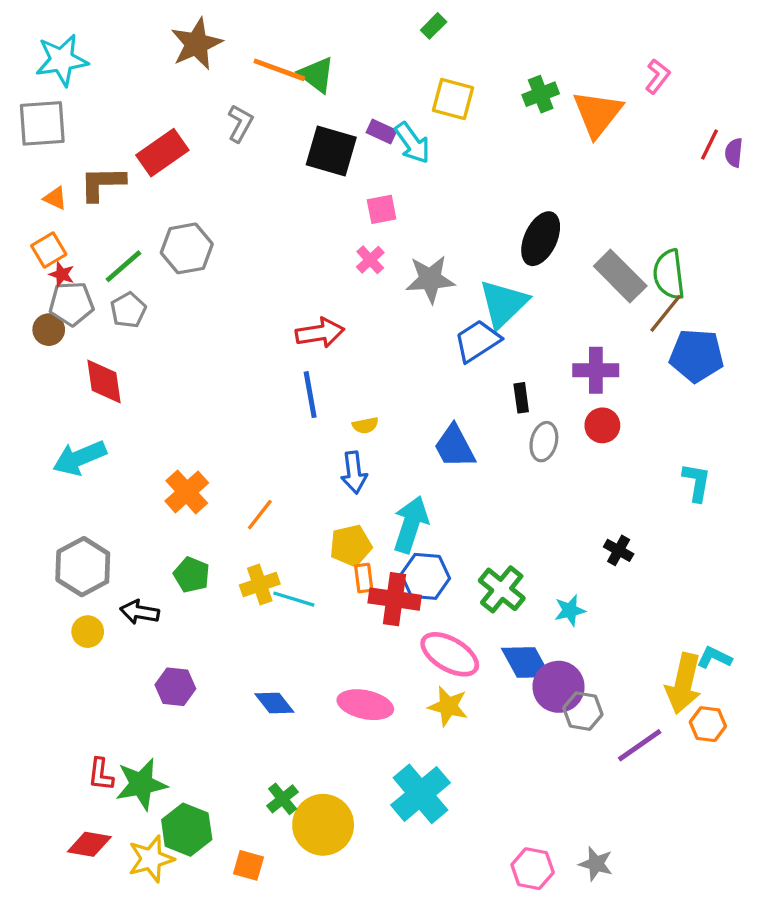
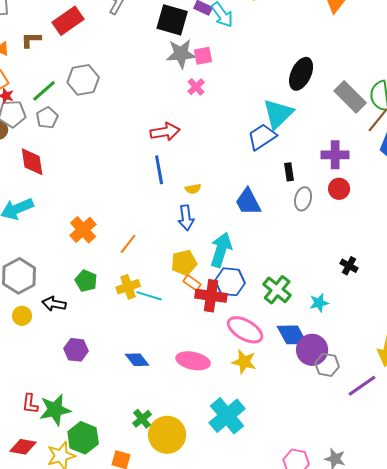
brown L-shape: (102, 183) -> (31, 40), size x0.7
gray star: (430, 279) -> (181, 54), moved
orange rectangle: (364, 578) -> (192, 283), turned -48

